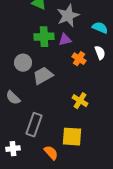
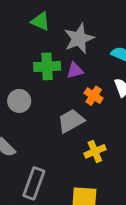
gray trapezoid: (43, 76) -> (71, 121), moved
yellow cross: (80, 101) -> (95, 151), turned 35

